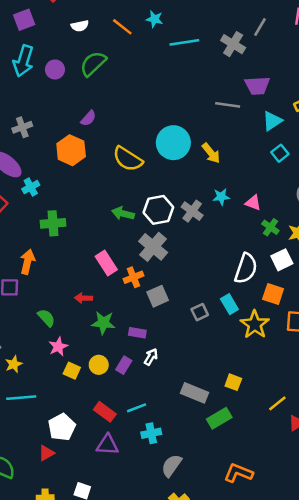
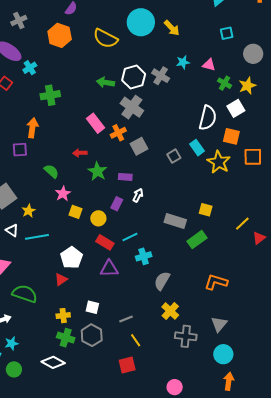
cyan square: (280, 153) -> (227, 33), moved, turned 32
green star: (103, 323) -> (97, 171), turned 30
yellow circle: (99, 365) -> (98, 218), moved

